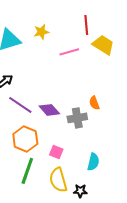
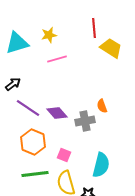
pink line: (69, 52) -> (57, 59), moved
cyan semicircle: (93, 162) -> (101, 165), size x1.4
green line: (27, 171) -> (35, 174), turned 64

